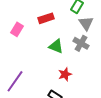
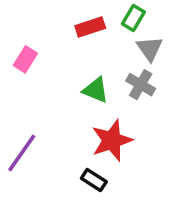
red rectangle: (46, 18) -> (90, 27), moved
red star: (65, 74) -> (112, 140), size x1.6

